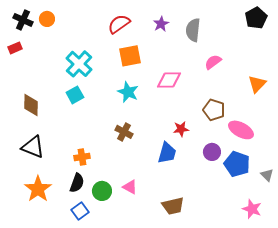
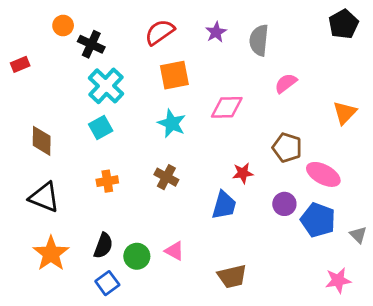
black cross: (23, 20) -> (91, 44), moved
orange cross: (82, 157) -> (107, 181), moved
pink star: (252, 209) -> (338, 280), turned -30

